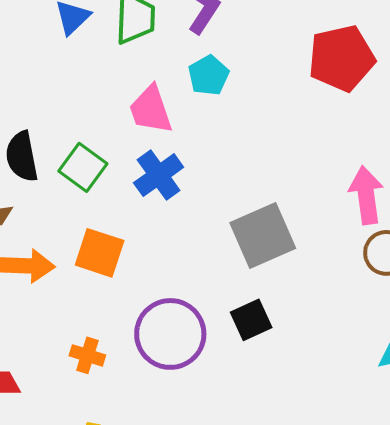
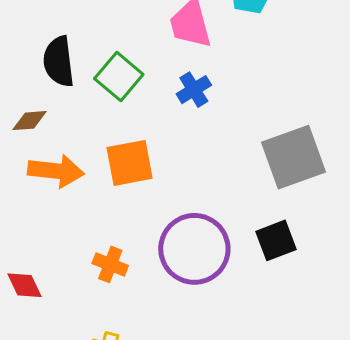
blue cross: (159, 175) -> (194, 90), size x0.7
orange square: (100, 253) -> (130, 163), turned -33

